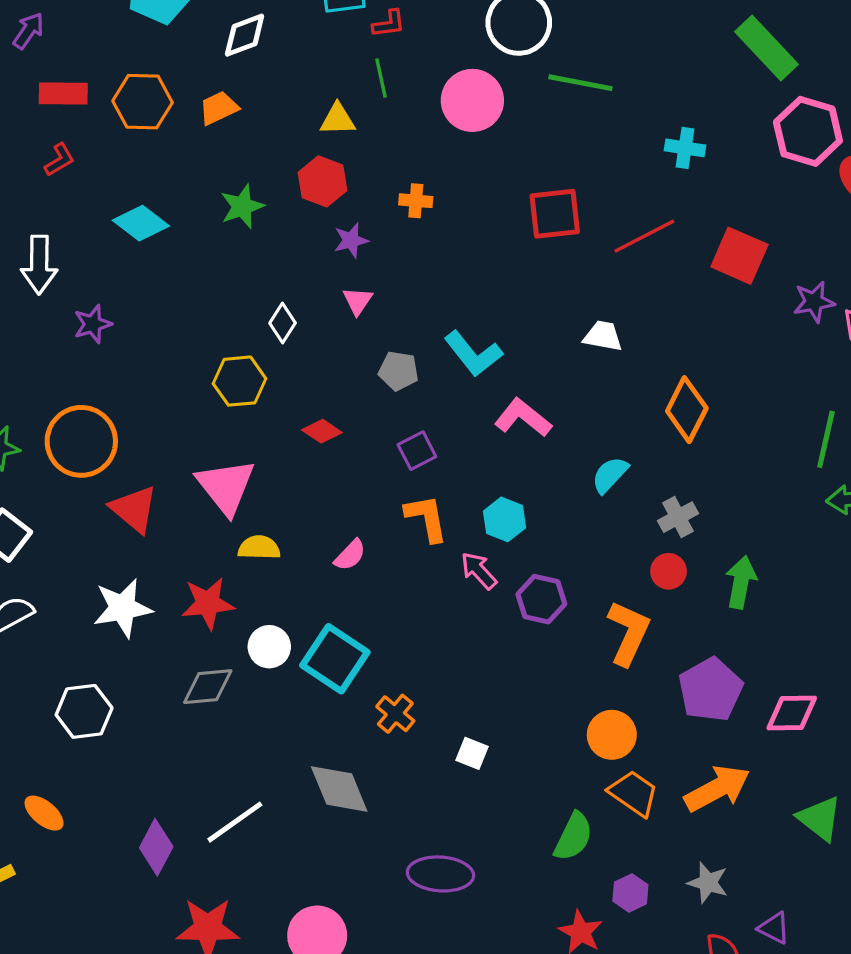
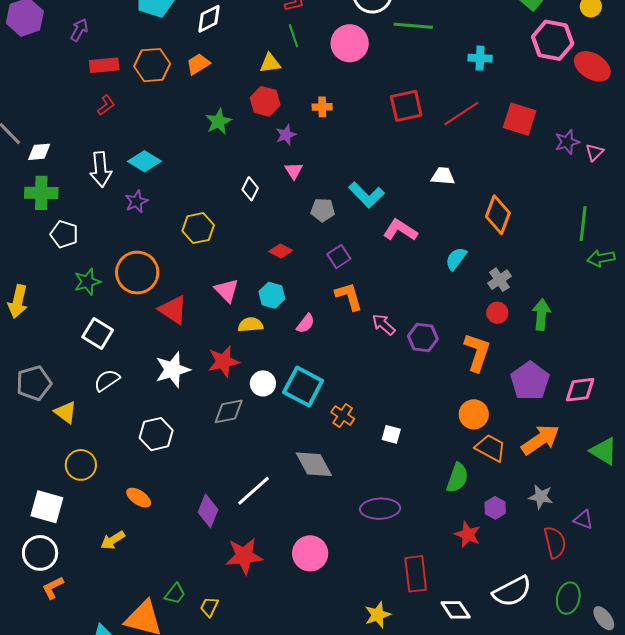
cyan diamond: (141, 223) -> (144, 161), moved
yellow hexagon: (239, 381) -> (198, 228), moved
pink triangle: (226, 487) -> (227, 290), size x0.7
cyan hexagon: (505, 519) -> (272, 295), moved

